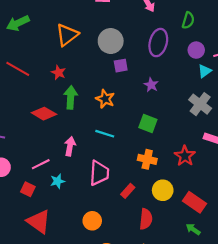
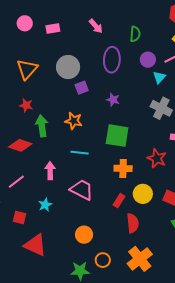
green square: (148, 124) -> (117, 136), size x1.4
pink line: (41, 164) -> (16, 182), moved
pink trapezoid: (99, 173) -> (82, 190), turned -55
red rectangle: (128, 191) -> (119, 201), moved

